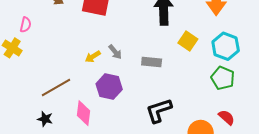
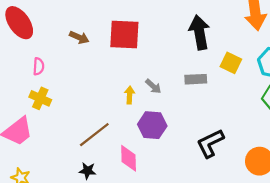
pink semicircle: (26, 25) -> (39, 66), moved
yellow arrow: (93, 57) -> (130, 95), turned 133
gray rectangle: (152, 62) -> (196, 79), moved

